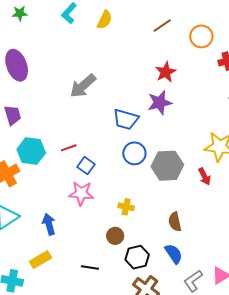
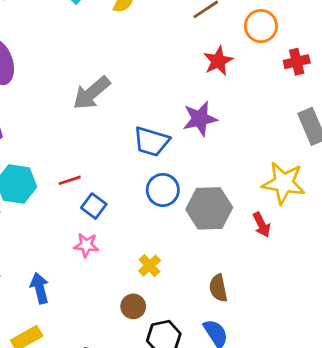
red star: (166, 72) -> (218, 61), moved
pink star: (81, 193) -> (86, 245), size x0.7
yellow cross: (126, 207) -> (150, 266), turned 35

